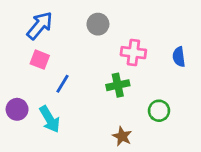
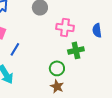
green cross: (118, 85) -> (76, 50), moved
green circle: (159, 111) -> (57, 68), moved

